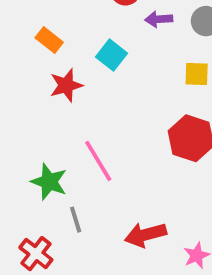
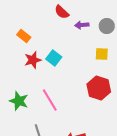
cyan square: (112, 55) -> (54, 58), moved
green star: (49, 182) -> (19, 101), moved

